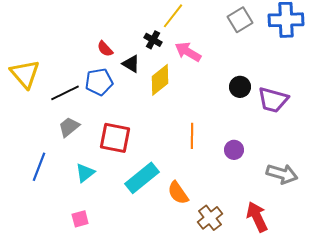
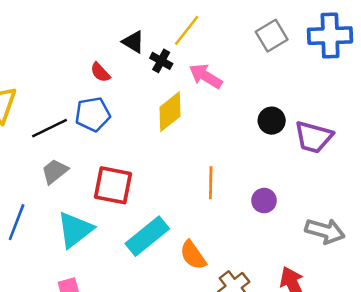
black triangle: (131, 64) -> (133, 42), moved
cyan triangle: (85, 173) -> (75, 230), size x1.5

